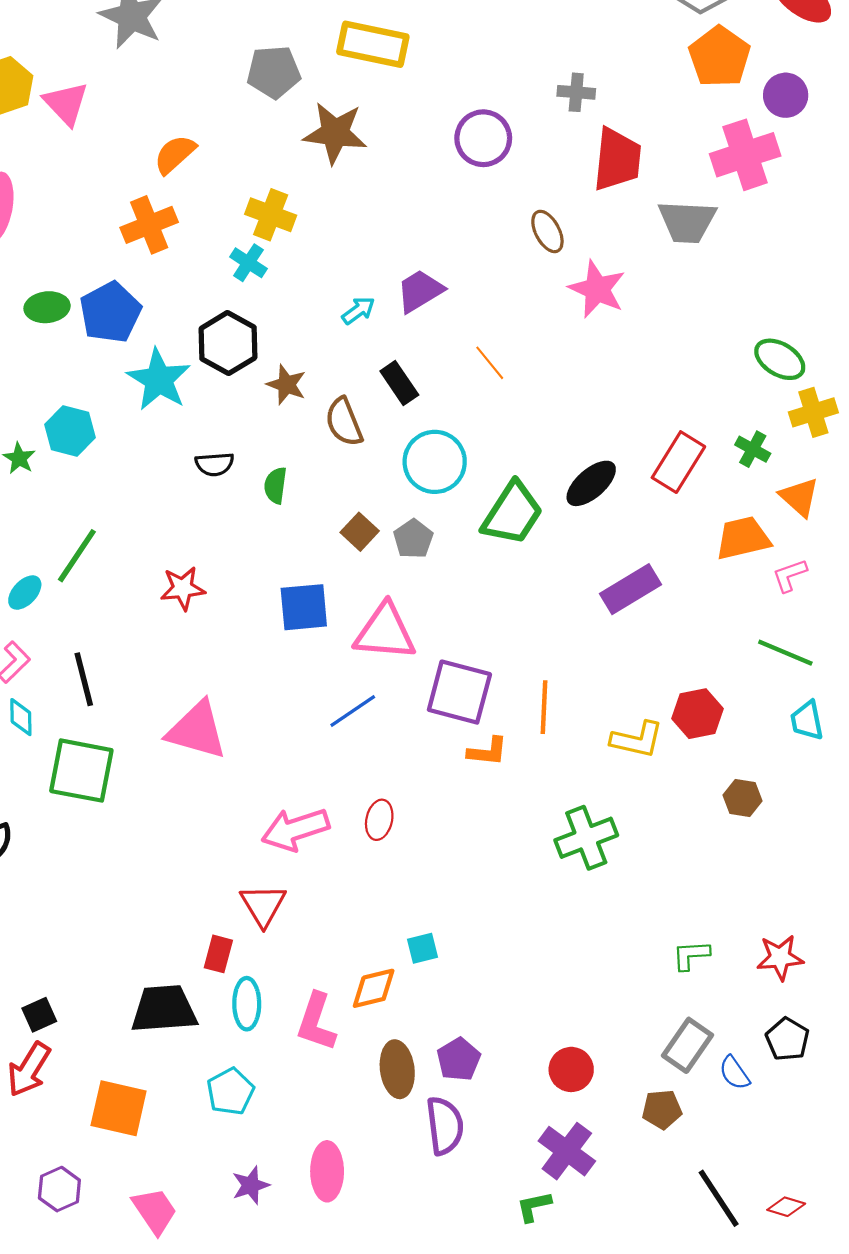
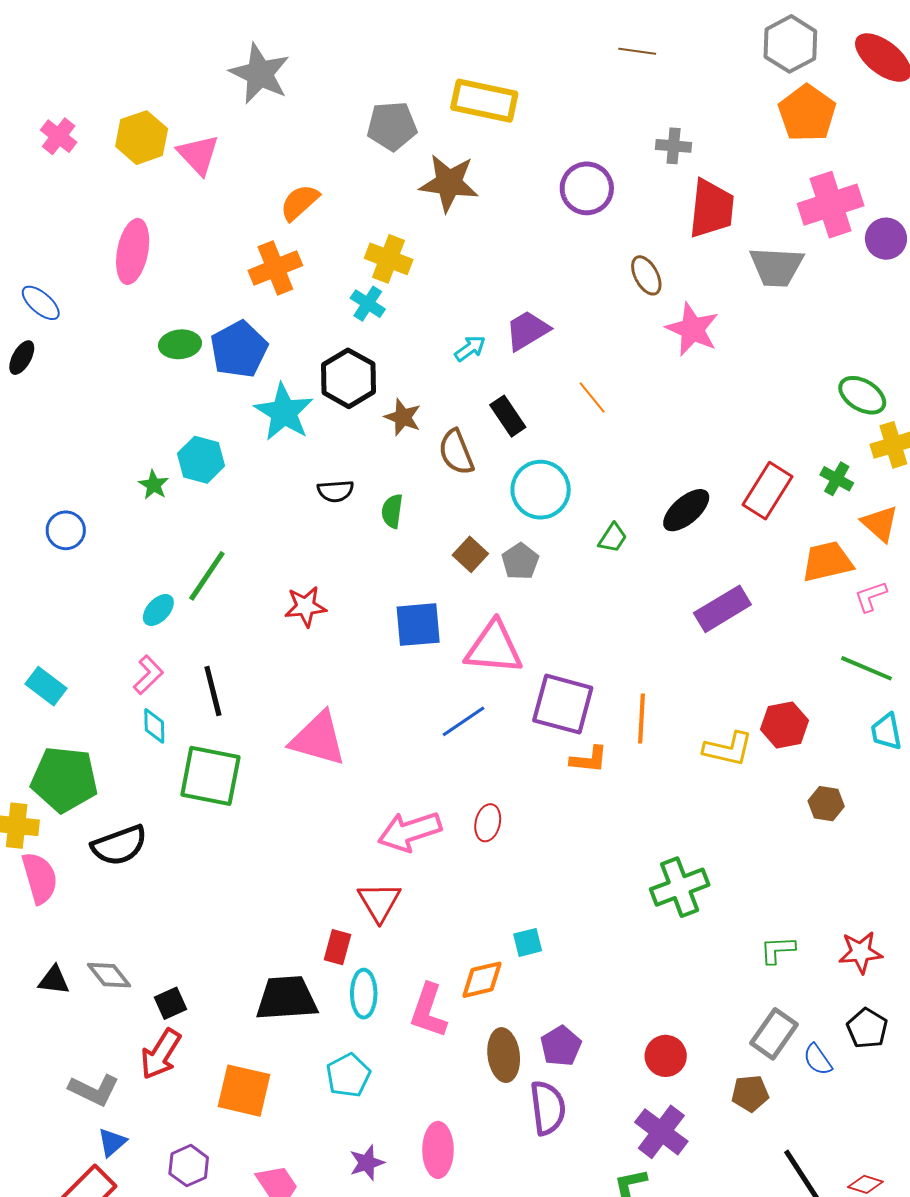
purple circle: (786, 95) -> (886, 239), moved
green trapezoid: (512, 513) -> (613, 538), size x0.5
green cross: (586, 838) -> (680, 887), moved

